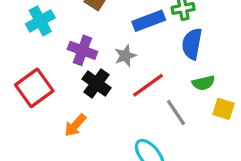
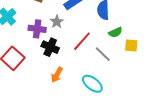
gray star: (125, 56) -> (57, 22), moved
orange arrow: (75, 125) -> (57, 75), moved

